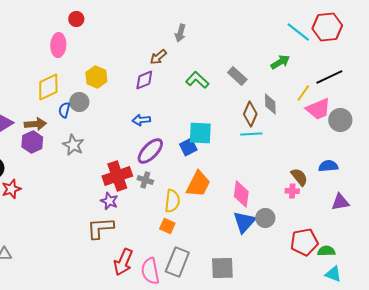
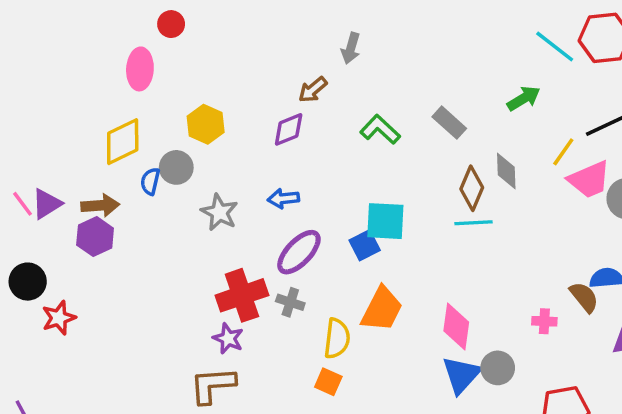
gray star: (73, 145) -> (219, 212), moved
brown semicircle: (299, 177) -> (584, 297), moved

